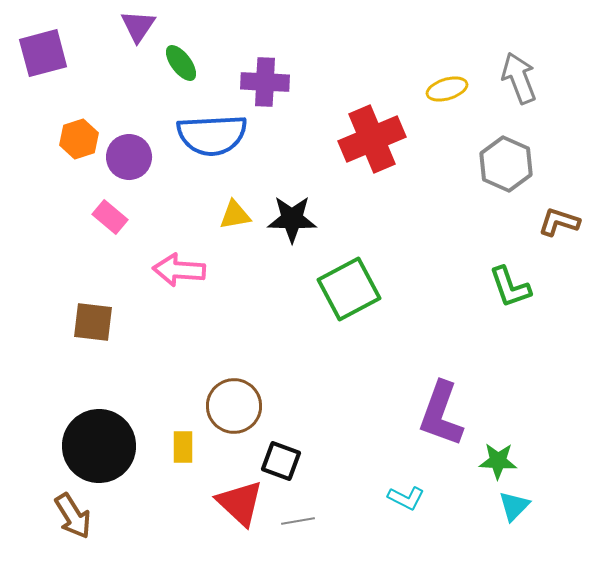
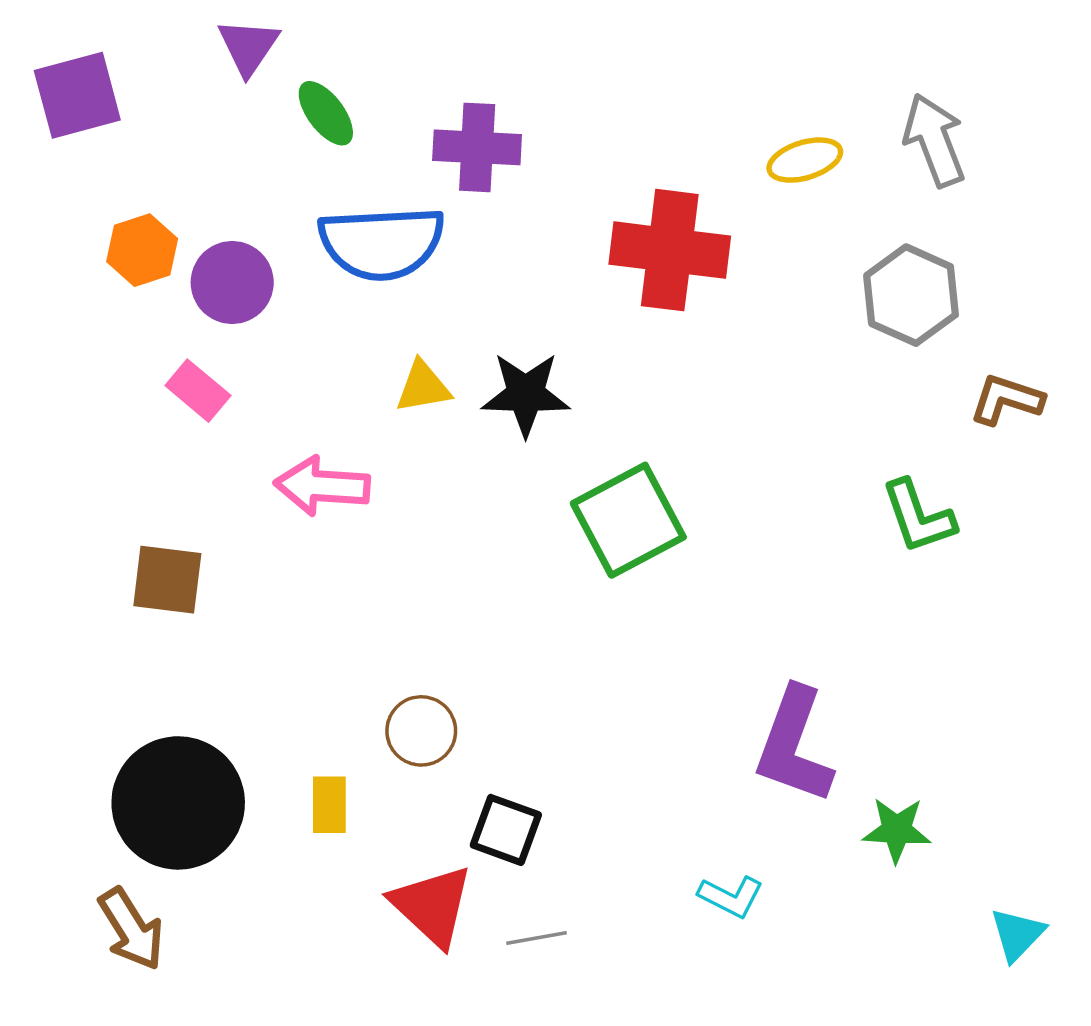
red cross: (372, 139) -> (670, 250), turned 30
brown circle: (234, 406) -> (421, 731), size x0.7
cyan triangle: (514, 506) -> (1017, 934), moved

